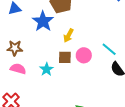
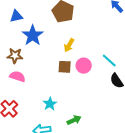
blue star: (43, 21) -> (33, 35), moved
cyan star: (46, 69) -> (50, 104), moved

